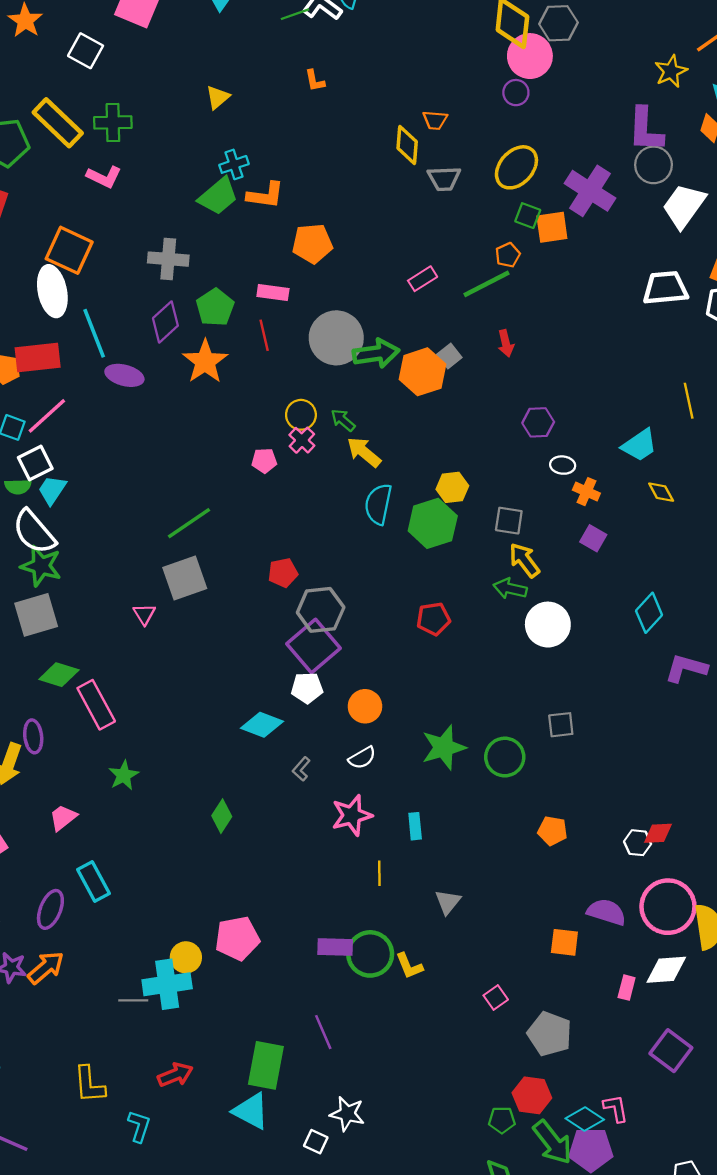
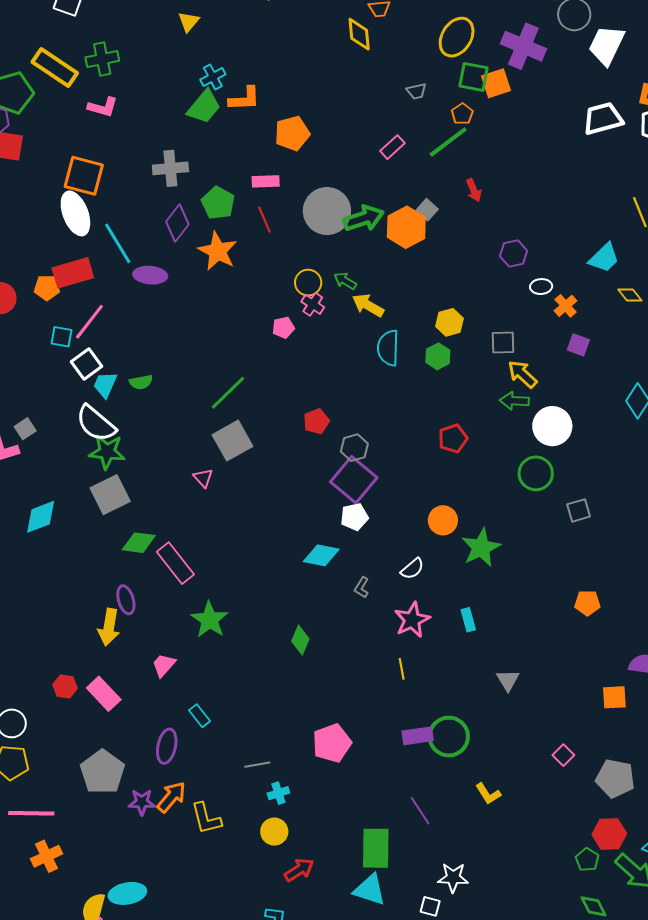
gray trapezoid: (444, 179) -> (416, 91), moved, size x0.7
green square: (528, 216) -> (474, 77), size x1.4
green semicircle: (18, 487) -> (141, 382), moved
orange cross: (586, 492) -> (566, 306), turned 35
green hexagon: (433, 523) -> (438, 356), size x0.6
gray hexagon: (321, 610) -> (354, 448), size x0.7
orange circle: (365, 706) -> (443, 520), moved
green circle: (505, 757) -> (536, 473), moved
green star: (124, 775) -> (210, 620), size x1.4
yellow line: (379, 873) -> (402, 669), moved
cyan rectangle: (93, 881) -> (200, 716), size x0.7
yellow circle: (186, 957) -> (274, 832), moved
yellow L-shape: (409, 966) -> (488, 794), moved
cyan cross: (167, 984) -> (278, 793), size x0.5
gray line: (133, 1000) -> (257, 765), moved
yellow L-shape: (89, 1085) -> (206, 818), moved
green pentagon: (502, 1120) -> (587, 860), turned -30

